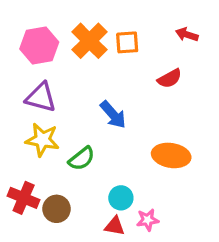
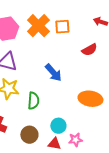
green semicircle: (82, 159) -> (33, 101), turned -48
brown circle: (57, 209) -> (29, 135), moved

